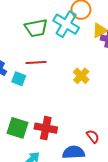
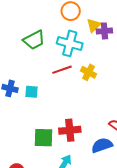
cyan cross: (66, 24) -> (70, 43), moved
red line: (36, 63) -> (62, 70), moved

